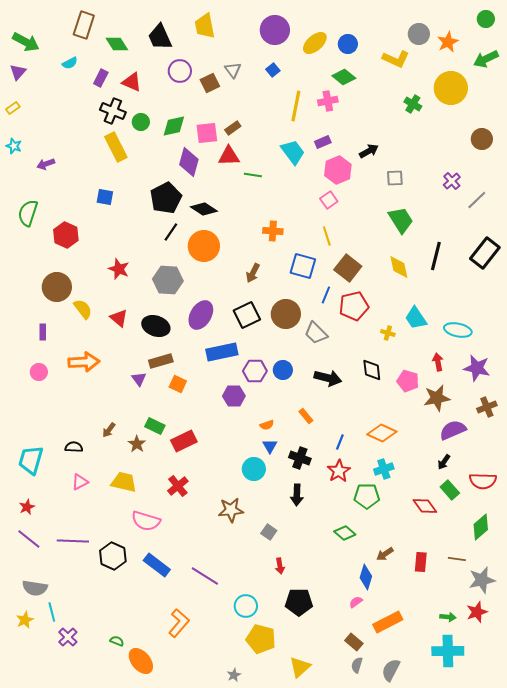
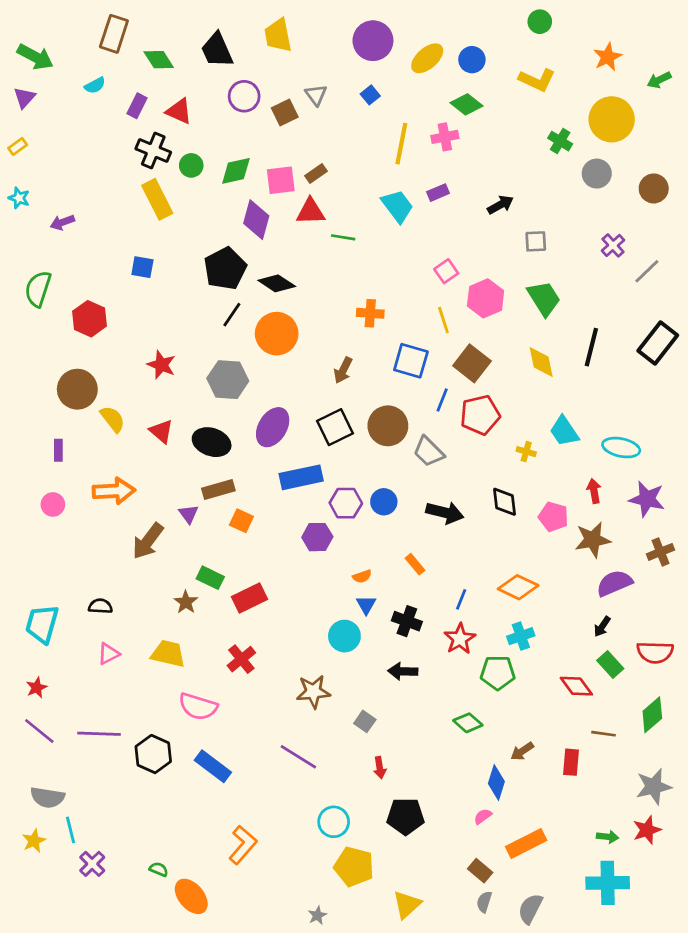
green circle: (486, 19) -> (540, 22), moved
gray circle: (419, 34) -> (597, 174), moved
green arrow: (486, 59) -> (659, 80), size x0.7
pink hexagon: (338, 170) -> (486, 298), moved
brown arrow: (109, 430) -> (148, 541), moved, size x1.8
black arrow: (297, 495) -> (403, 671), turned 90
brown line: (457, 559) -> (604, 734), moved
purple line: (205, 576) -> (298, 757), moved

